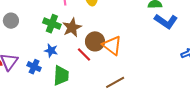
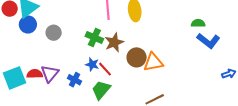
orange triangle: (112, 45) -> (153, 62), turned -50
red line: (84, 54) -> (105, 69), moved
green trapezoid: (61, 76) -> (101, 90), turned -145

